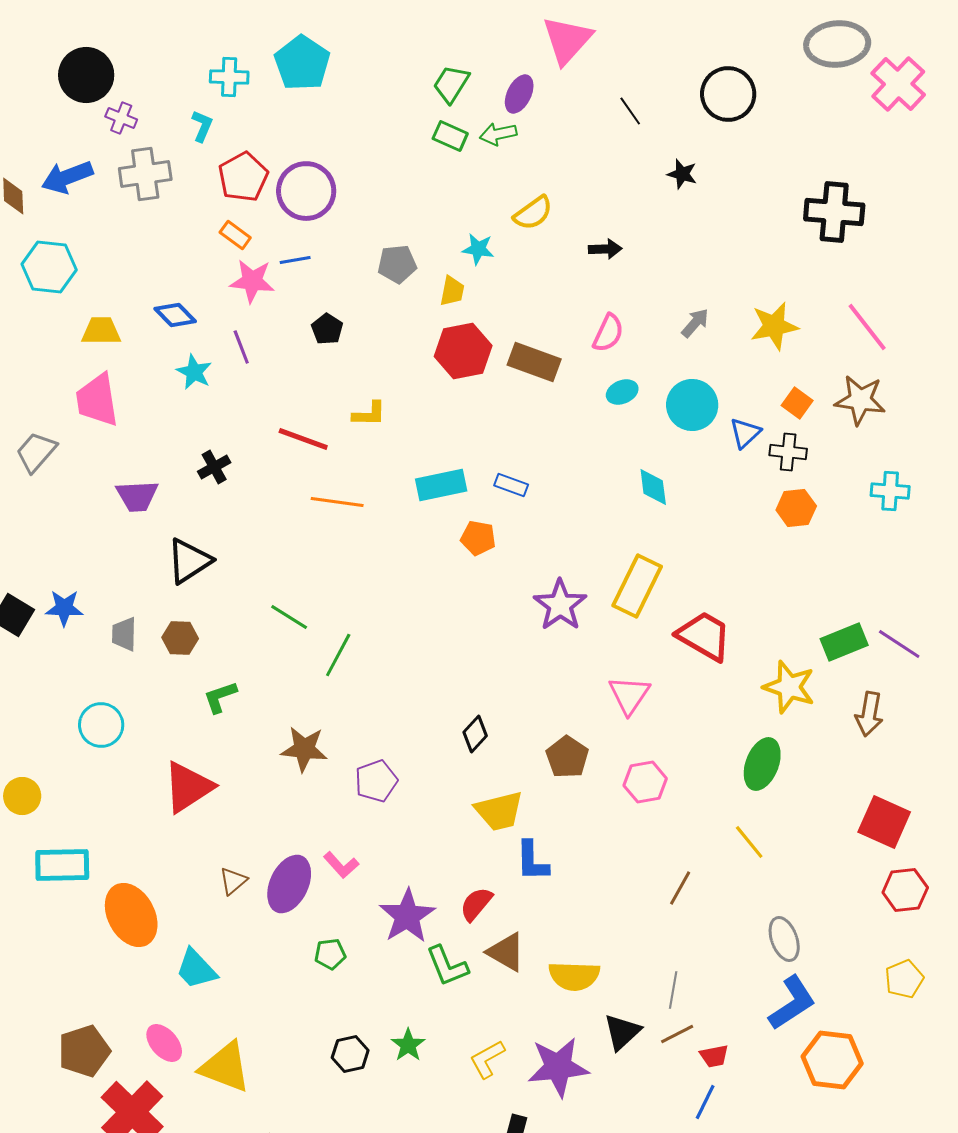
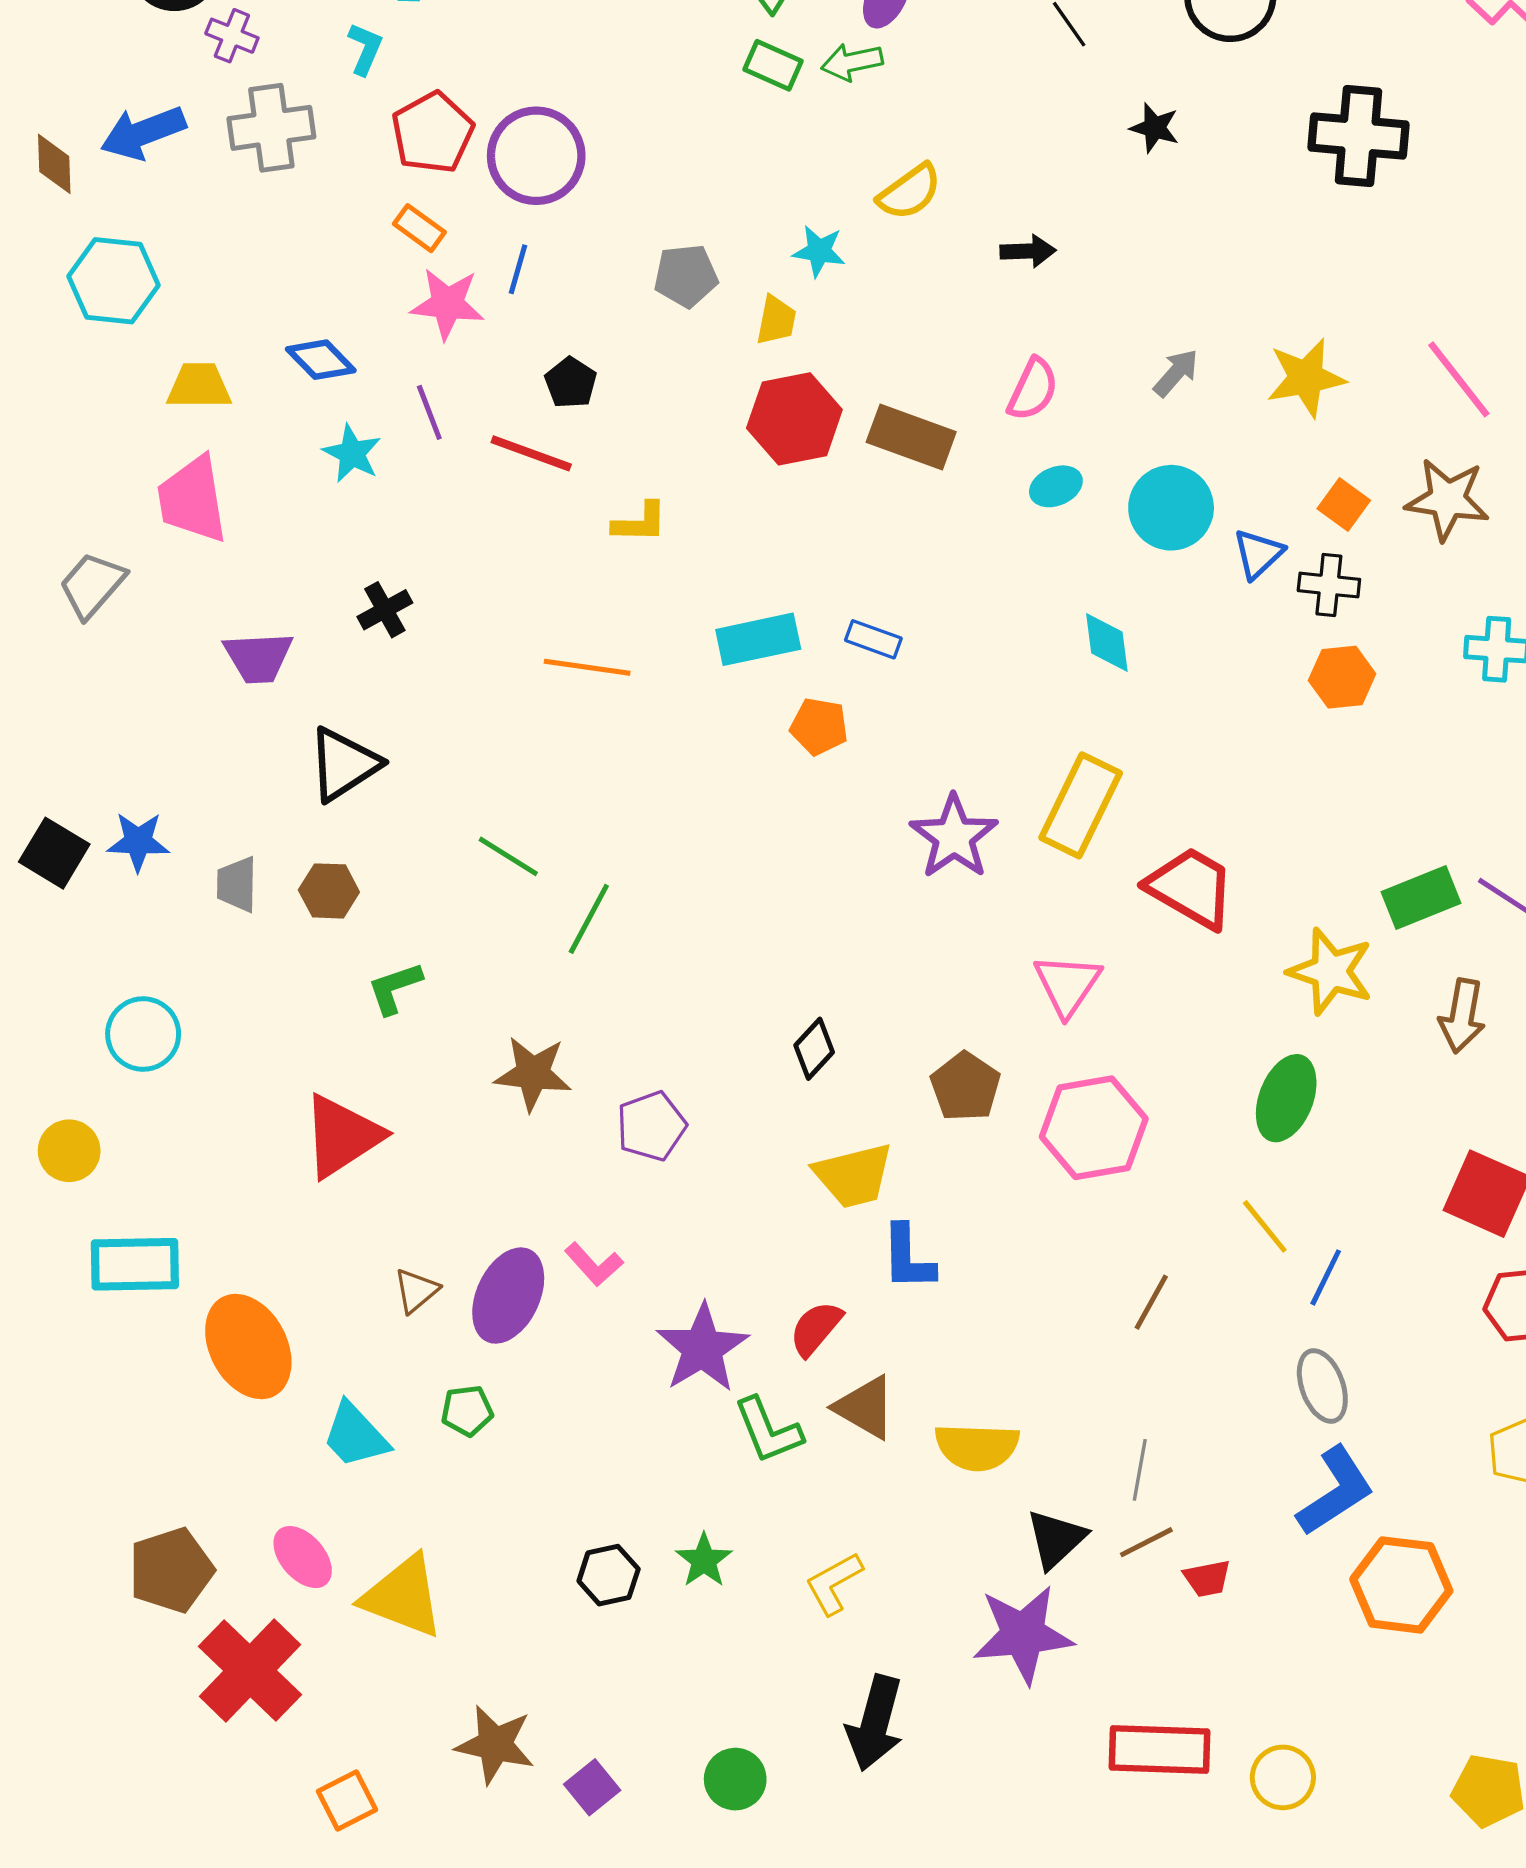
black cross: (834, 212) -> (1359, 136), moved
blue line: (295, 260) -> (518, 269), turned -64
red line: (303, 439) -> (531, 453), moved
cyan circle: (101, 725) -> (143, 1034), moved
pink hexagon: (645, 782) -> (1094, 1128), size x1.5
green pentagon: (330, 954) -> (467, 1411), moved
purple star: (558, 1067) -> (1023, 1634), moved
blue line: (705, 1102) -> (1326, 1277), moved

